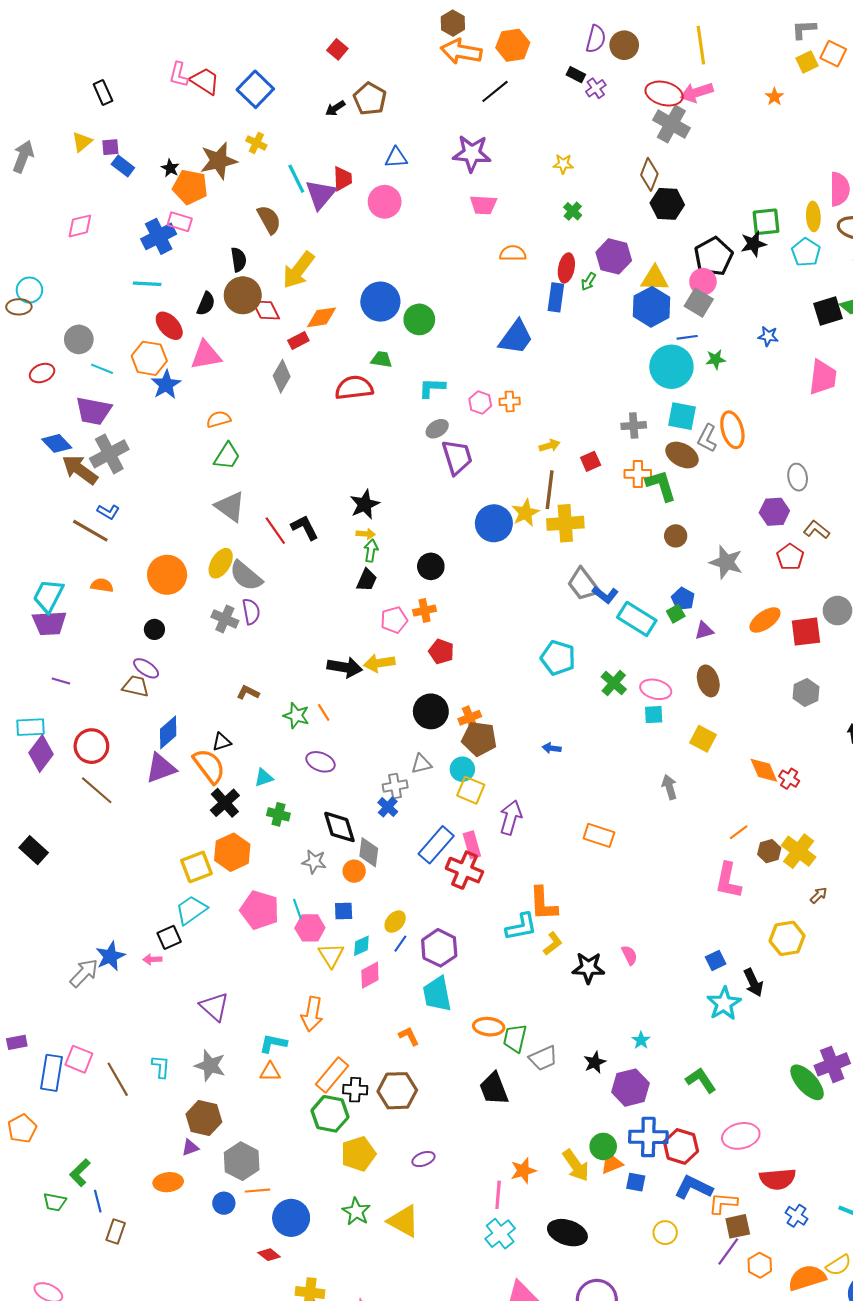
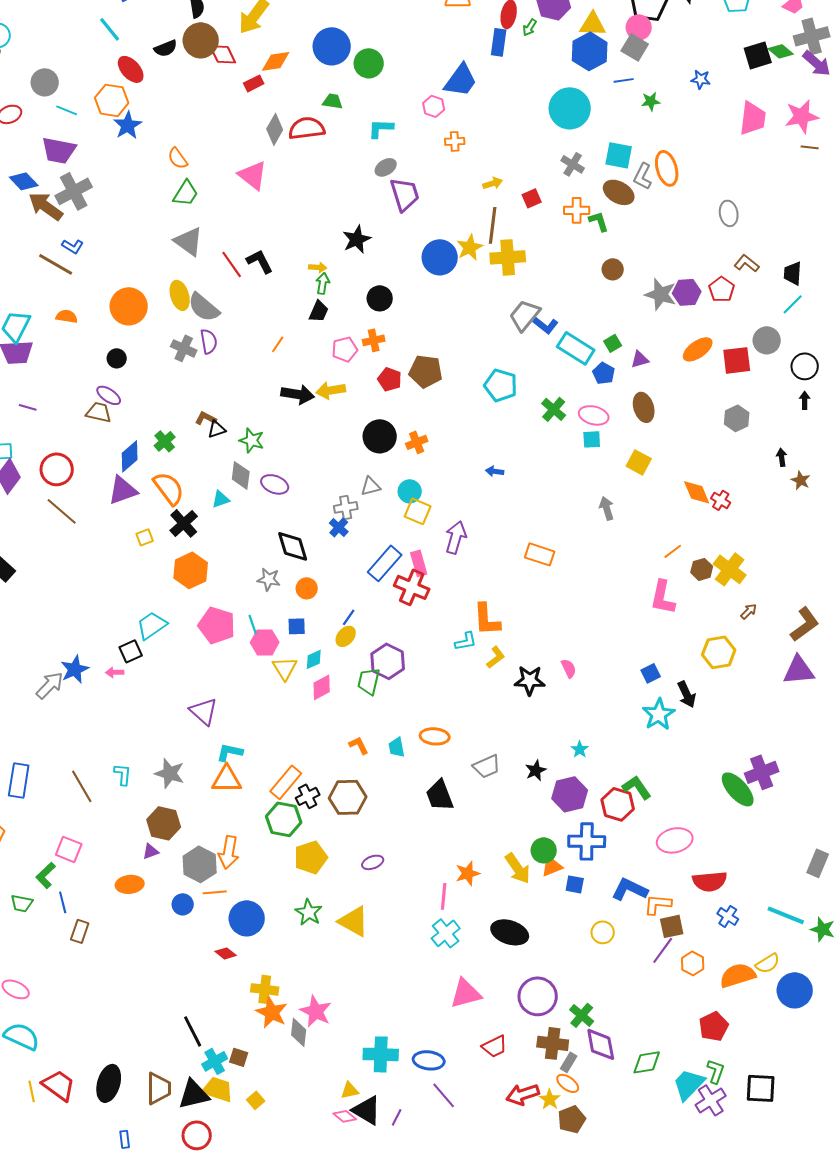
cyan line: (147, 284) -> (110, 29), turned 48
black semicircle: (206, 304) -> (166, 48), turned 45
pink triangle: (206, 355) -> (253, 175), moved, turned 48
cyan circle: (671, 367) -> (570, 108), moved
gray diamond: (282, 376) -> (275, 129), moved
pink hexagon: (480, 402) -> (434, 106), moved
orange semicircle: (219, 419) -> (178, 158), turned -110
gray cross: (634, 426) -> (573, 164), turned 35
green L-shape: (661, 485) -> (599, 221), size x0.7
black star: (365, 504) -> (357, 239), moved
purple hexagon: (774, 512) -> (687, 292), moved
yellow ellipse: (221, 563) -> (180, 295), turned -48
gray trapezoid: (583, 584) -> (525, 315), turned 76
blue pentagon: (683, 599) -> (604, 373), moved
orange line: (324, 712) -> (278, 344), moved, turned 66
brown pentagon: (479, 739) -> (426, 371), moved
black triangle: (222, 742) -> (217, 429), moved
green cross: (278, 814) -> (165, 441), moved, turned 35
gray diamond: (369, 852) -> (241, 475), moved
yellow square: (197, 867) -> (145, 537), moved, size x0.6
cyan L-shape: (521, 927) -> (466, 641), size x0.7
blue line: (400, 944) -> (349, 617), moved
cyan trapezoid: (437, 994) -> (397, 747), moved, size x0.6
purple triangle: (214, 1007) -> (204, 711), moved
orange arrow: (312, 1014) -> (229, 852), moved
green trapezoid: (515, 1038) -> (369, 681), moved
pink square: (79, 1059) -> (69, 849), moved
orange triangle: (270, 1072) -> (227, 779), size x1.5
black cross: (355, 1090) -> (308, 796), turned -30
red hexagon: (681, 1146) -> (618, 804), moved

